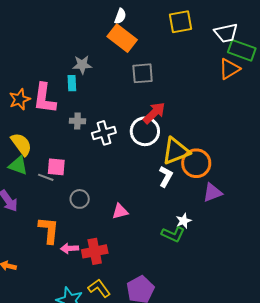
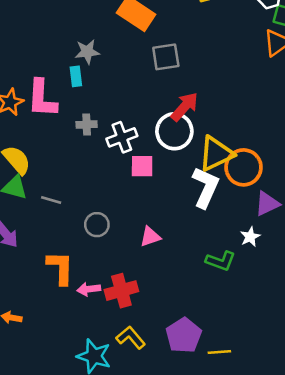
pink square: (56, 167) -> (142, 166), moved
white L-shape: (166, 176) -> (206, 187), size x1.5
white star: (184, 221) -> (250, 237), moved

